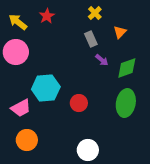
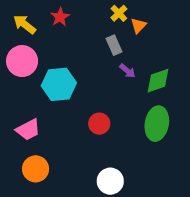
orange triangle: (120, 32) -> (138, 26), moved
cyan hexagon: (46, 88) -> (59, 84), moved

